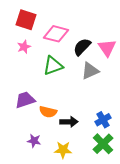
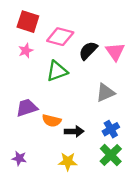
gray triangle: (90, 71) -> (105, 93), moved
purple star: (34, 141) -> (19, 158), moved

